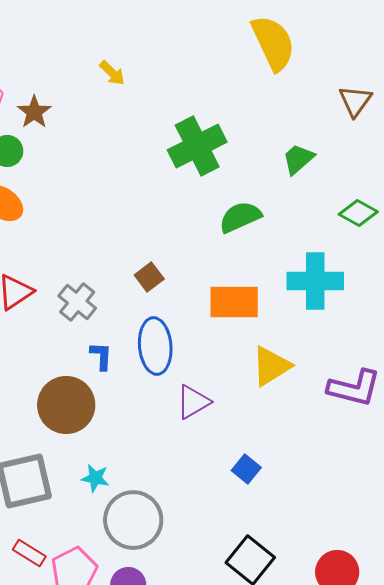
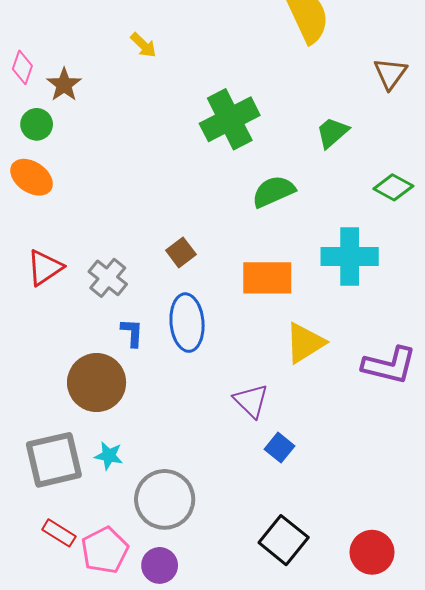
purple triangle: (193, 402) -> (251, 401), moved, turned -45
cyan star: (95, 478) -> (109, 456), moved

